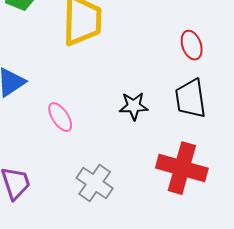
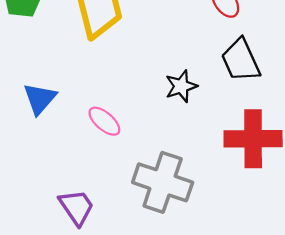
gray cross: (95, 183) -> (163, 182), size x1.4

